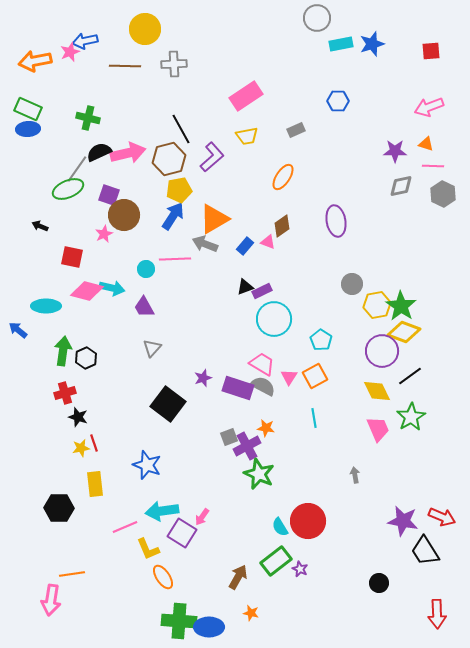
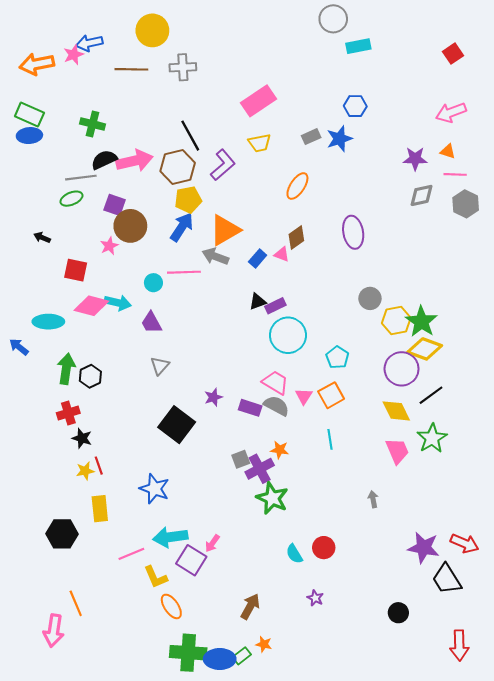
blue star: (372, 44) -> (339, 139), moved
red square: (431, 51) -> (453, 54), turned -30
gray line: (77, 169) -> (81, 178), turned 48
green ellipse: (68, 189) -> (71, 199), size x0.7
purple rectangle: (238, 388) -> (250, 408), size x0.7
red circle: (308, 521) -> (324, 548), size x0.6
green rectangle: (276, 561) -> (242, 656), moved, size x0.6
orange line: (72, 574) -> (76, 603), turned 75

